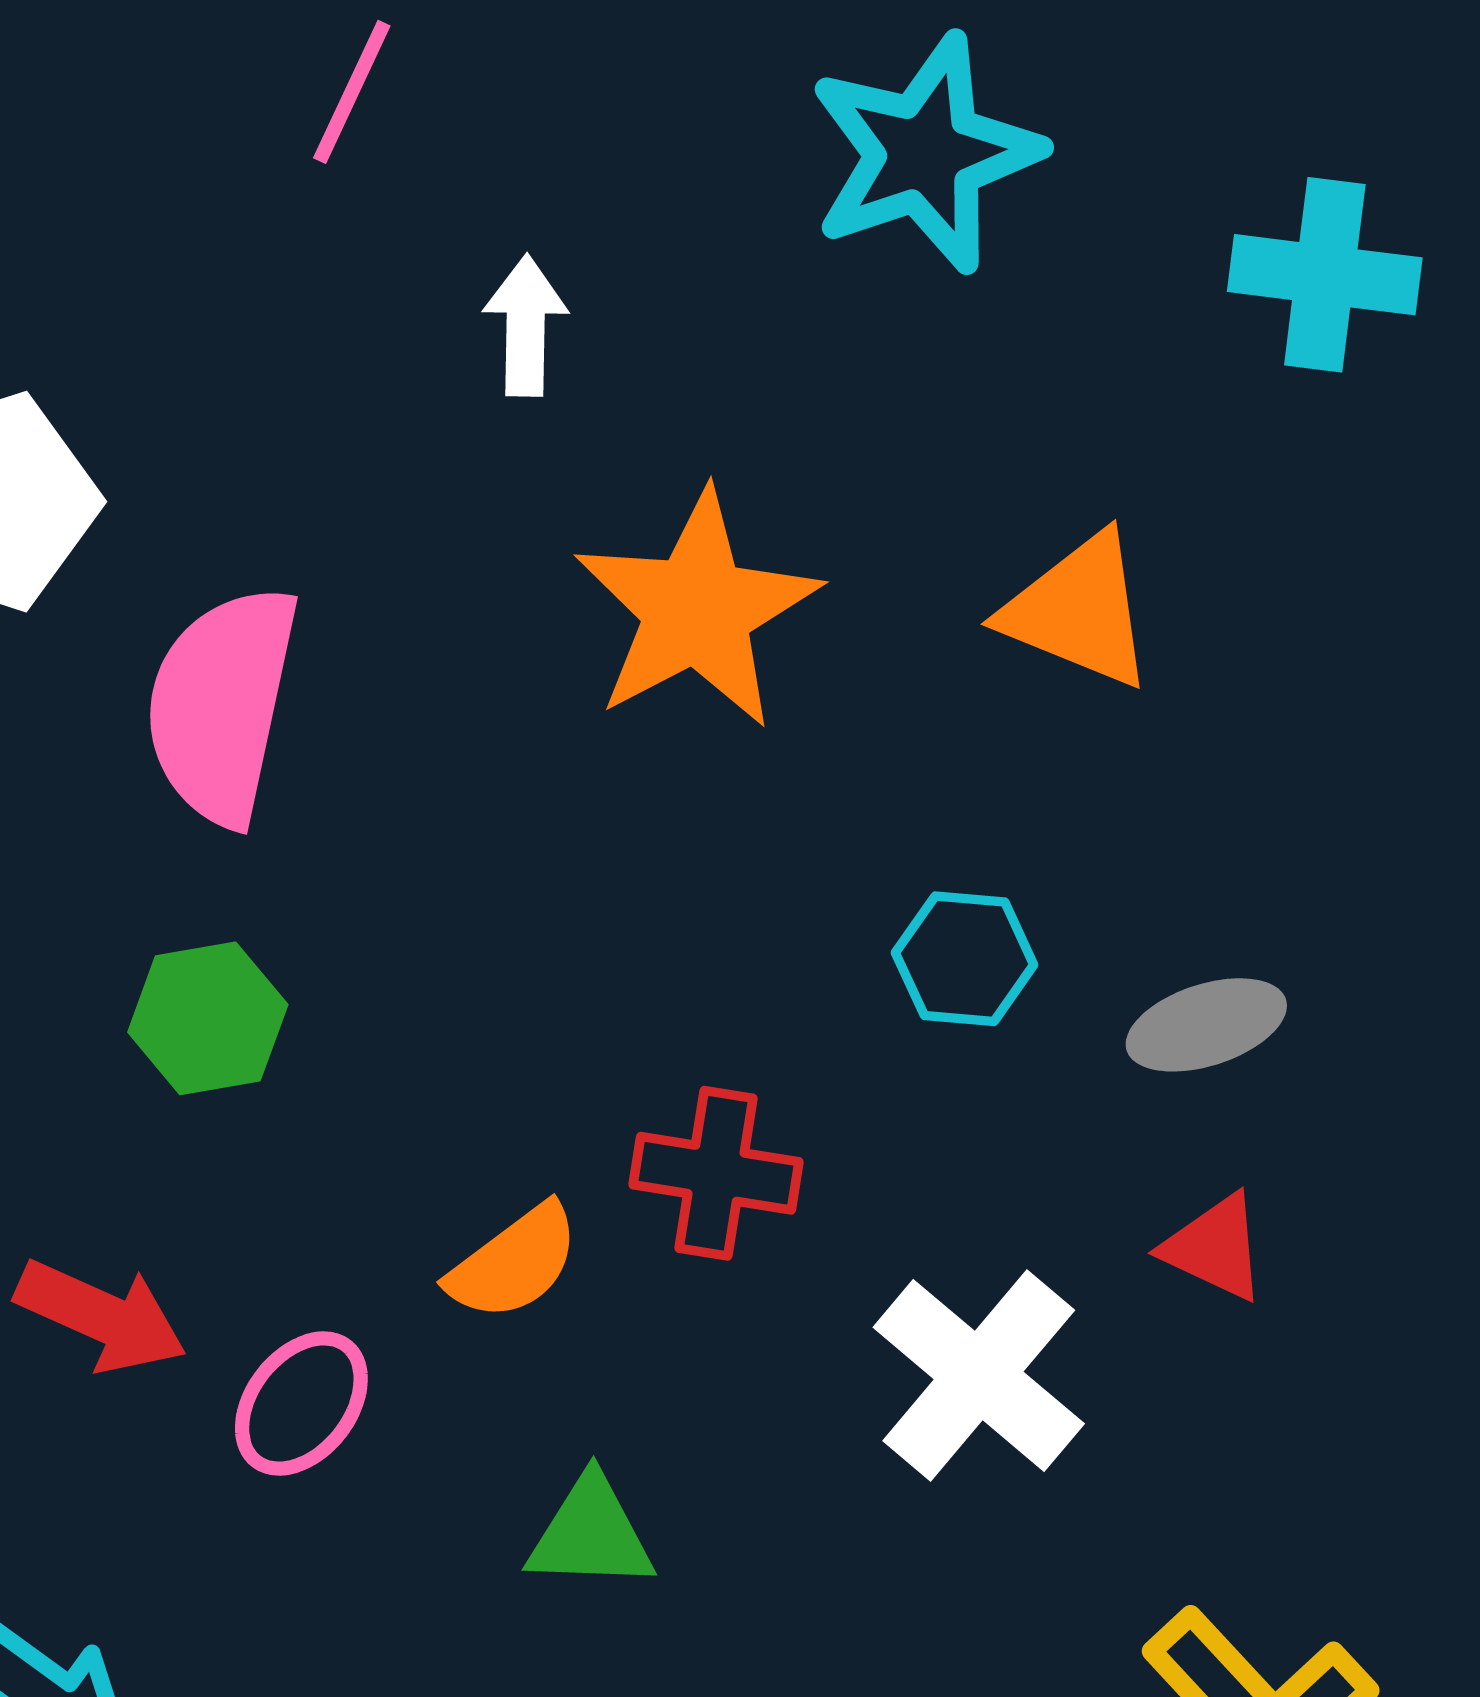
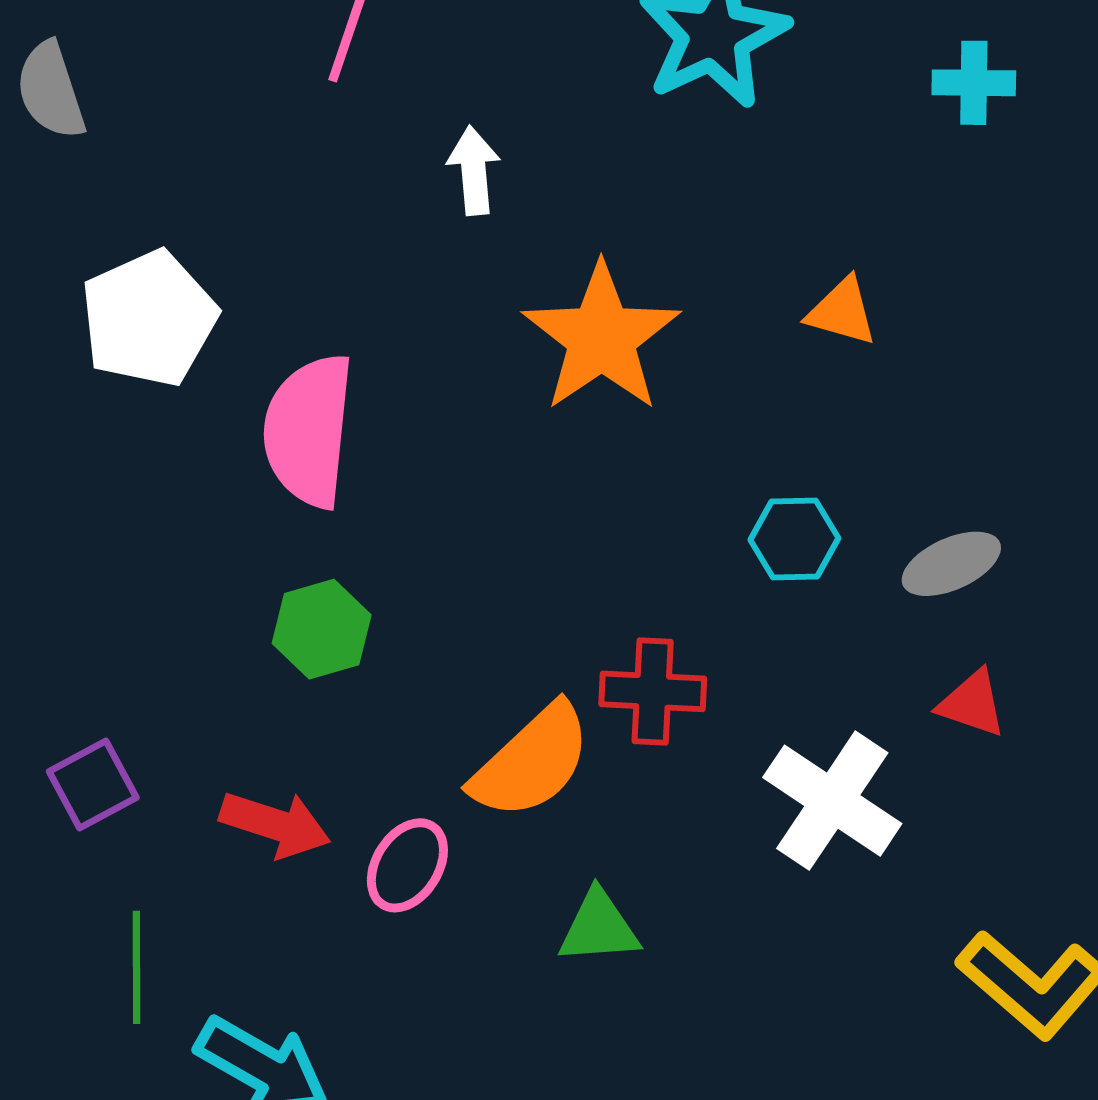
cyan cross: (1325, 275) -> (974, 83), size x0.7
orange triangle: (1079, 611) -> (842, 312), size x0.7
orange semicircle: (514, 1262) -> (532, 762), size x1.5

